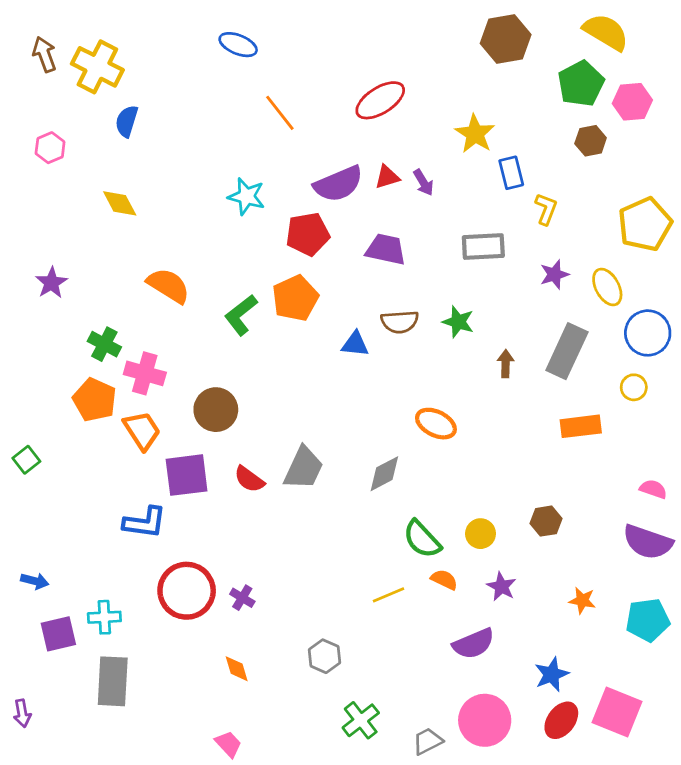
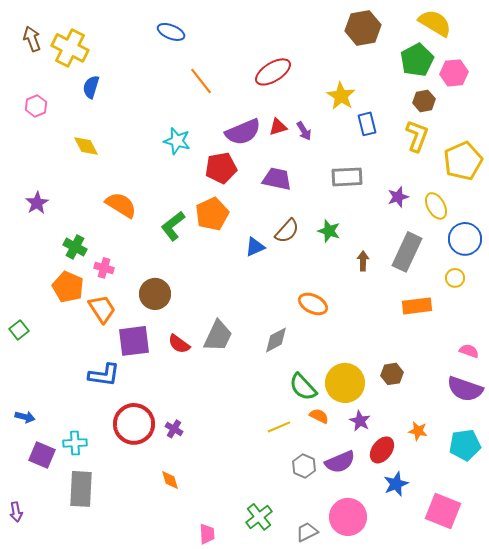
yellow L-shape: (546, 209) -> (417, 136), moved, size x1.4
brown semicircle: (400, 322) -> (287, 231), turned -44
blue triangle: (355, 344) -> (255, 247), turned -30
pink cross: (145, 373) -> (104, 268), size x0.7
yellow circle: (481, 534) -> (345, 383), size x1.8
purple square: (58, 634) -> (42, 455), turned 36
gray hexagon: (324, 656) -> (304, 466), moved
red ellipse: (561, 720) -> (382, 450), moved
pink trapezoid: (228, 744) -> (207, 534), moved, turned 40

